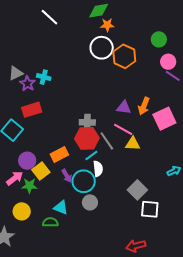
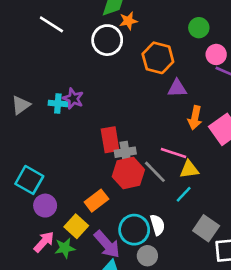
white circle: (102, 48) -> (107, 40), moved
purple star: (27, 84) -> (73, 99), moved
purple triangle: (124, 107) -> (177, 88), moved
red rectangle: (32, 110) -> (110, 140), moved, turned -72
cyan line: (91, 155) -> (184, 194), moved
purple circle: (27, 161) -> (45, 206), moved
white semicircle: (98, 169) -> (157, 225), moved
purple arrow: (67, 176) -> (107, 244), moved, size x1.6

